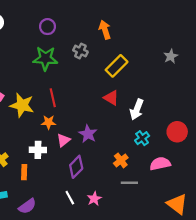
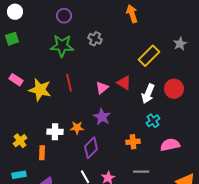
orange arrow: (105, 30) -> (132, 14), moved
yellow rectangle: (117, 66) -> (149, 56), moved
orange star: (49, 122) -> (77, 128), moved
red circle: (177, 132) -> (174, 89), moved
pink triangle: (63, 140) -> (102, 88), moved
orange cross: (121, 160) -> (133, 142), turned 32
gray line: (129, 183) -> (141, 172), moved

